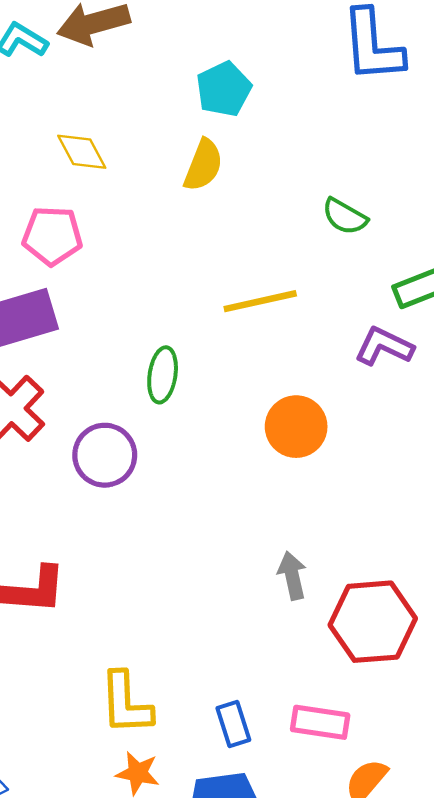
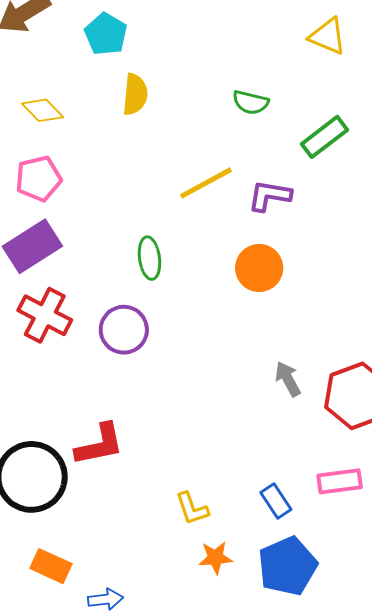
cyan pentagon: (224, 89) -> (106, 34), moved
purple L-shape: (384, 346) -> (270, 196), moved
yellow L-shape: (126, 703) -> (192, 509), size x0.7

